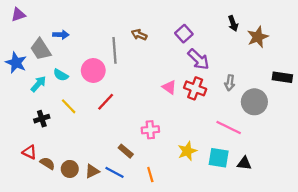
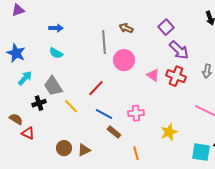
gray trapezoid: (41, 49) -> (53, 86), moved
pink circle: (93, 70) -> (124, 60), moved
cyan semicircle: (61, 75) -> (56, 53), moved
cyan arrow: (38, 84) -> (25, 78), moved
yellow line: (69, 106) -> (71, 106), moved
cyan square: (219, 158) -> (201, 152), moved
brown semicircle: (47, 163) -> (16, 119), moved
blue line: (115, 172) -> (104, 114), moved

